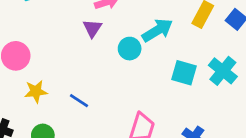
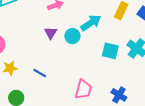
purple triangle: (92, 28) -> (51, 33), moved

